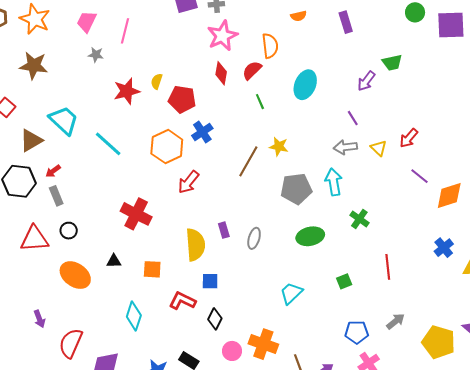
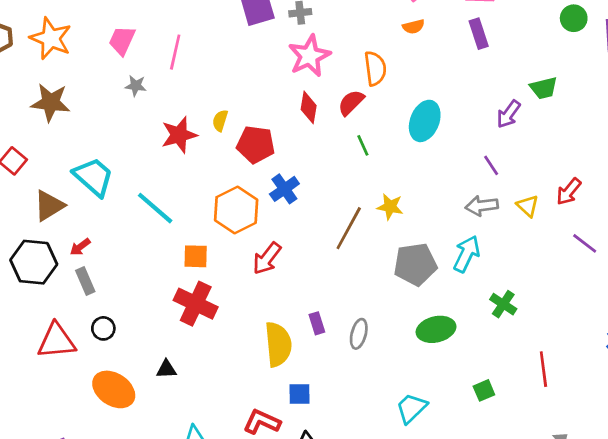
cyan arrow: (334, 182) -> (467, 254), turned 36
orange square: (152, 269) -> (196, 256), moved

